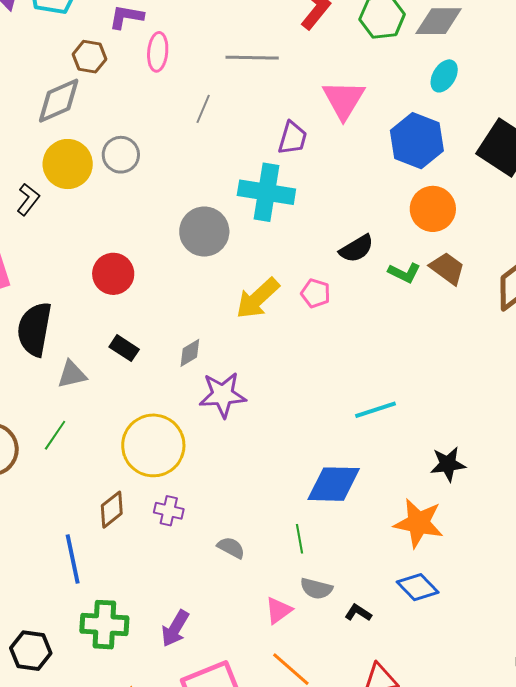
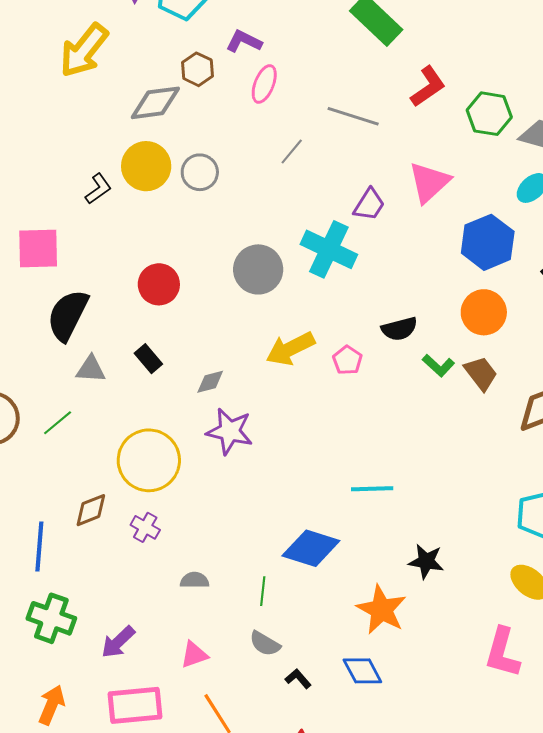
gray semicircle: (231, 548) -> (195, 580), turned -44
pink triangle: (279, 610) -> (194, 655), moved

